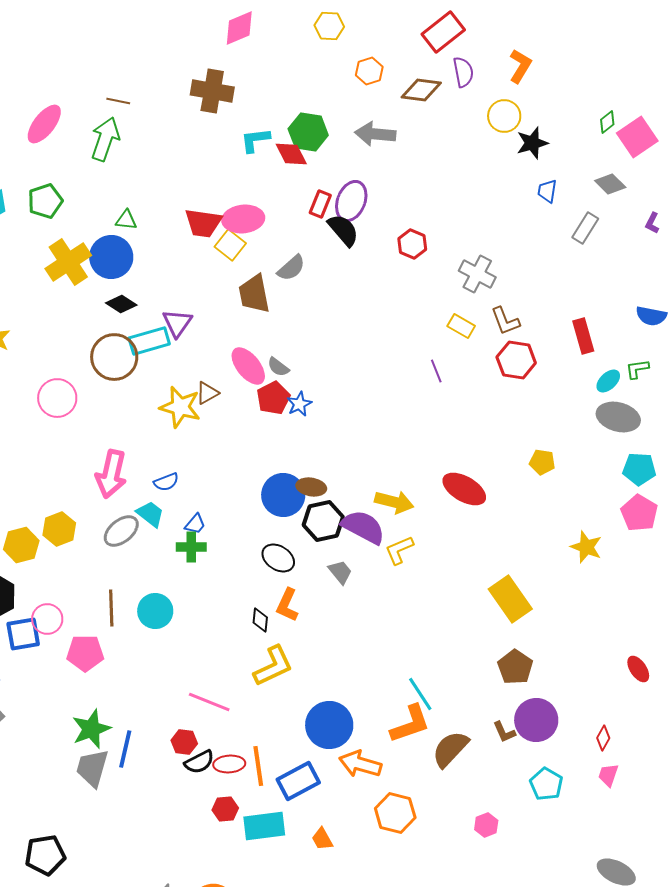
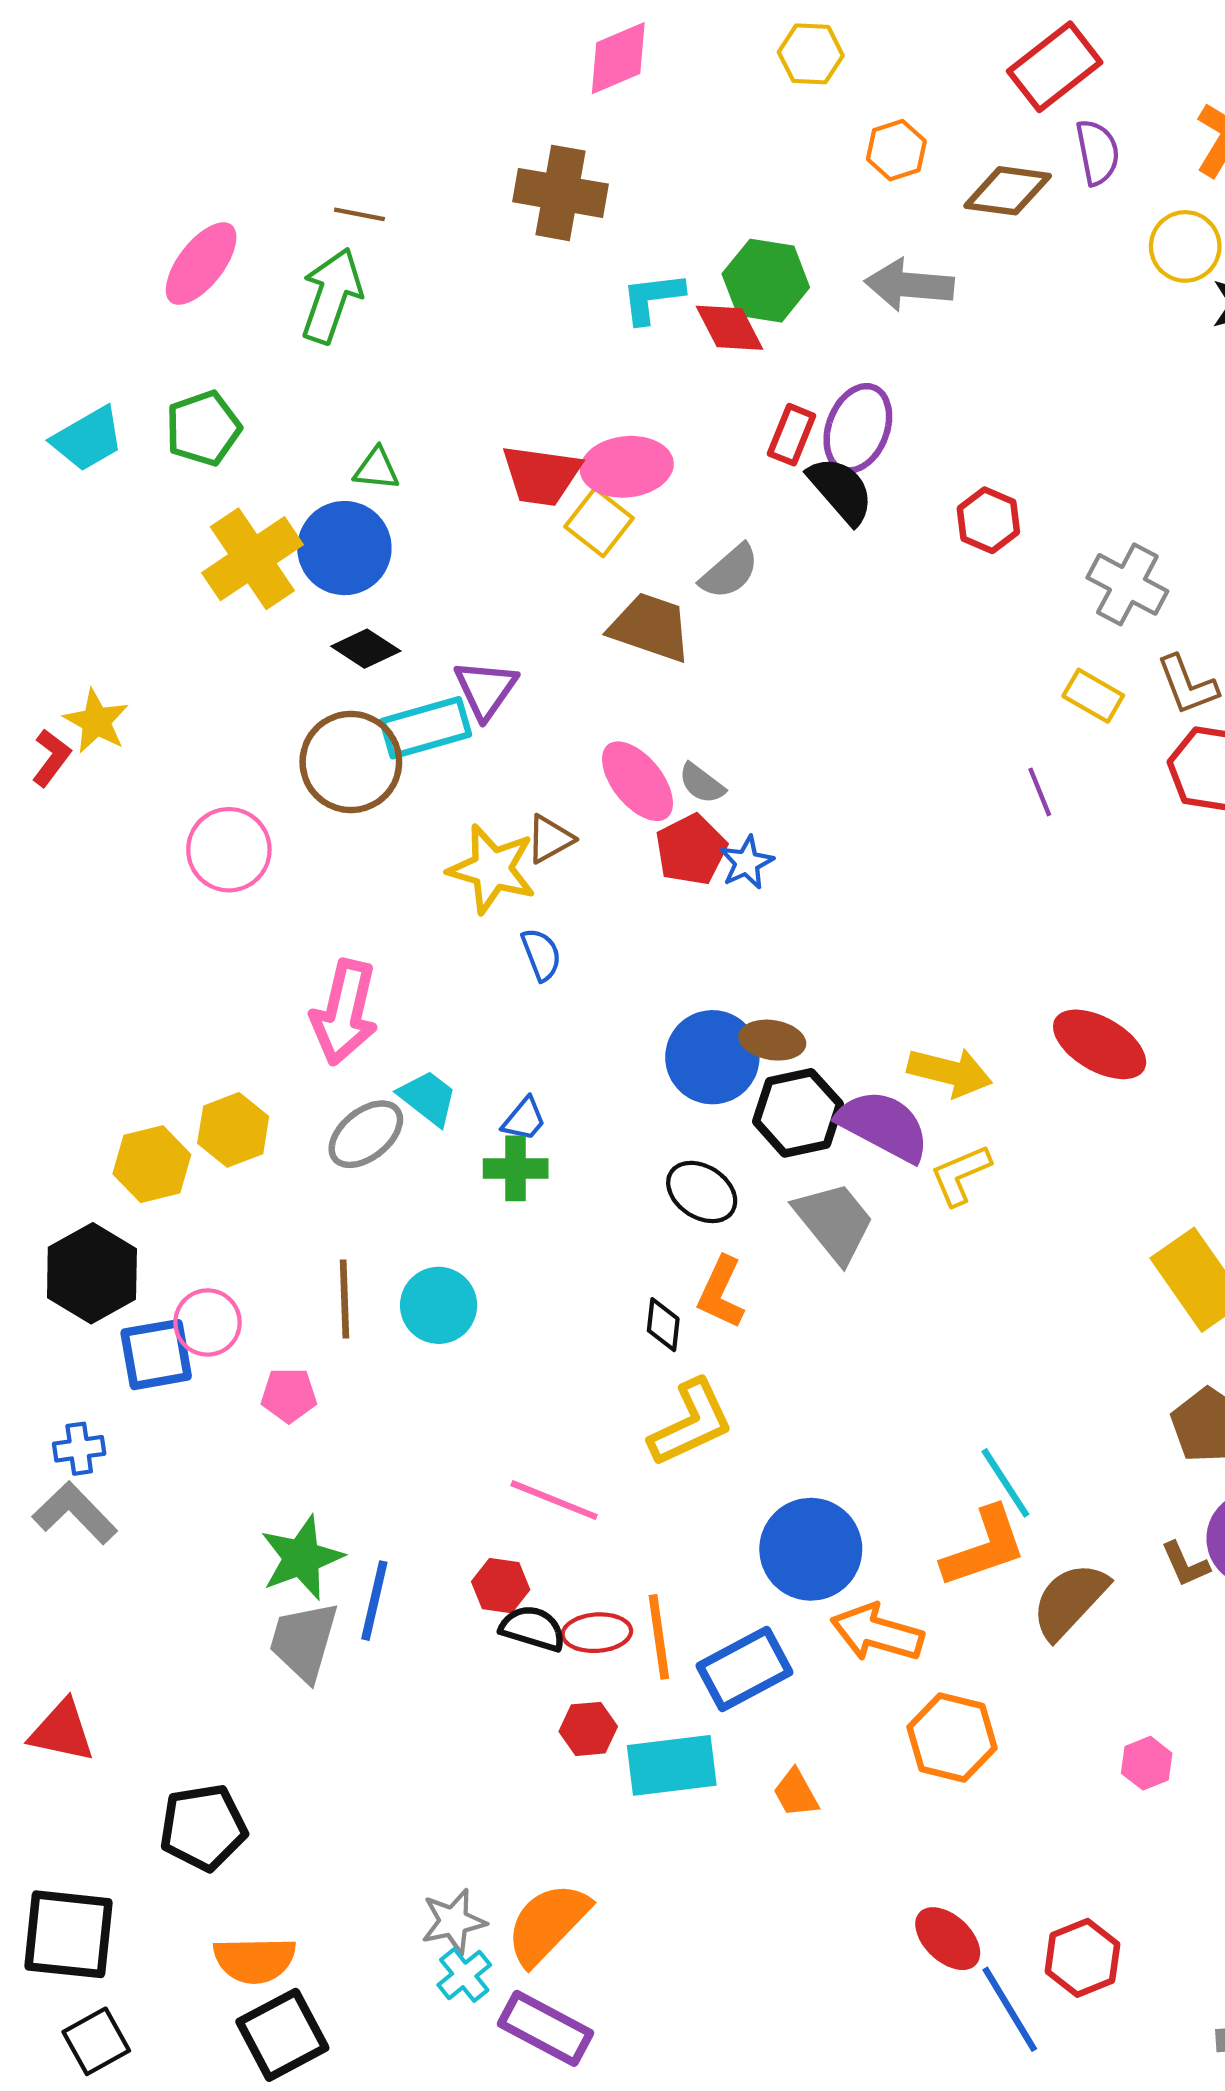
brown trapezoid: (254, 294) -> (650, 627), turned 120
blue semicircle: (166, 482) -> (541, 955), moved, turned -90
gray trapezoid: (340, 572) -> (834, 1222), size x1.6
pink pentagon: (85, 653) -> (289, 1395), size x0.7
black semicircle: (199, 762) -> (533, 1628), turned -136

